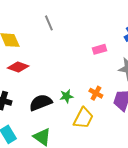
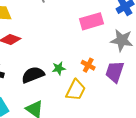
pink rectangle: (99, 49) -> (91, 21), size x1.6

